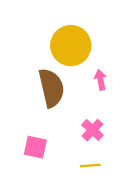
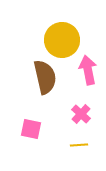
pink arrow: (100, 80) -> (88, 70), size x1.6

